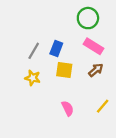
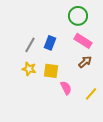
yellow square: (64, 70) -> (51, 71), moved
pink semicircle: (68, 108) -> (66, 88), moved

